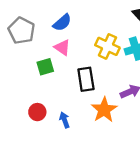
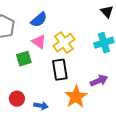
yellow cross: (107, 46) -> (64, 43), moved, turned 30
blue arrow: (64, 120) -> (41, 106), turned 120

